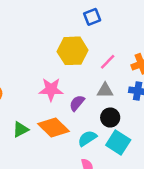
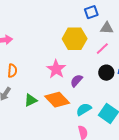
pink star: (51, 89) -> (56, 69), turned 30
gray triangle: (105, 90) -> (107, 28), moved
black circle: (110, 117) -> (106, 73), moved

